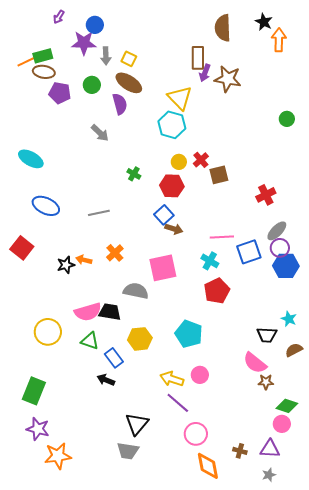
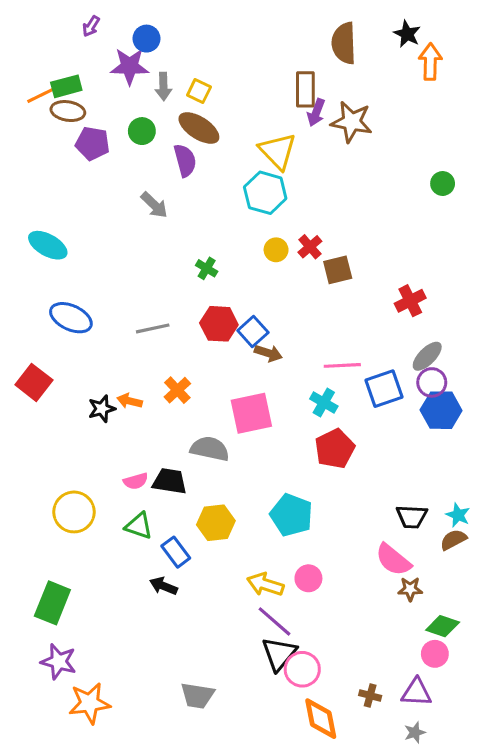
red hexagon: (172, 186) -> (219, 324), moved
pink semicircle: (88, 312) -> (136, 481), size x0.6
cyan star: (289, 319) -> (458, 515), moved
black triangle: (137, 424) -> (279, 654), moved

